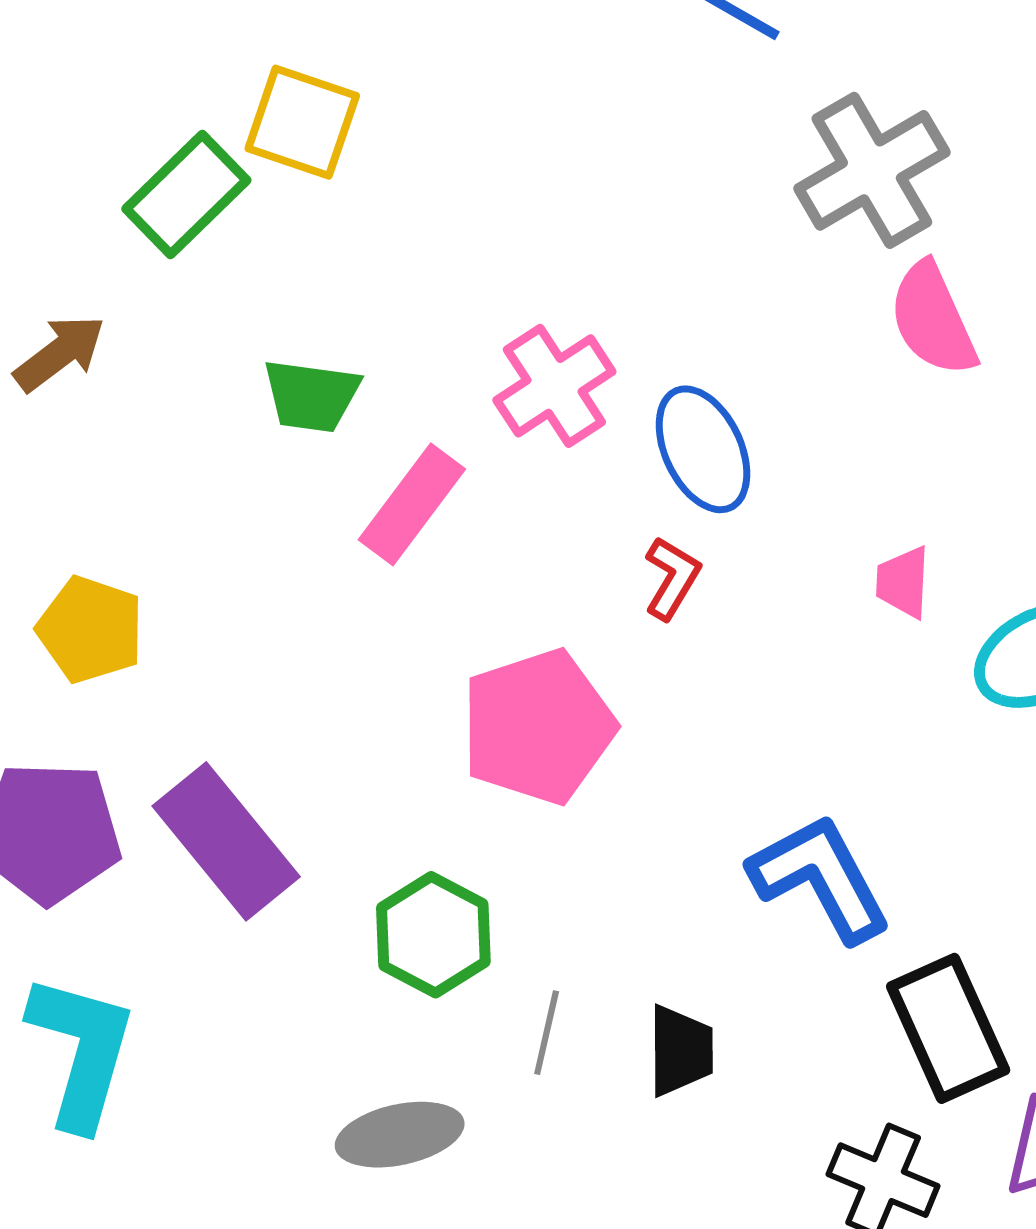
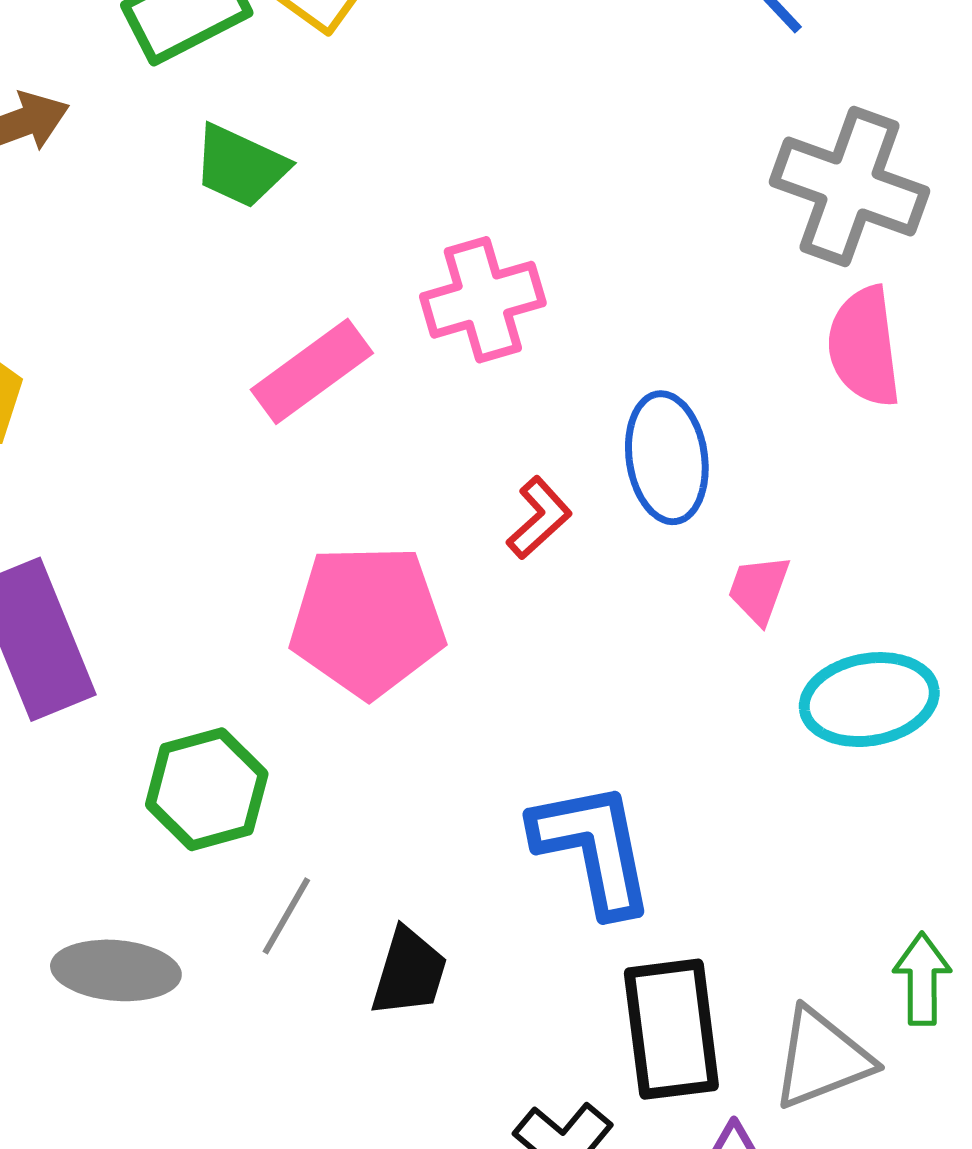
gray cross: (872, 170) -> (850, 186), turned 33
green trapezoid: (311, 396) -> (240, 166), moved
blue ellipse: (703, 449) -> (667, 458), moved

